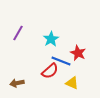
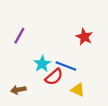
cyan star: (51, 39) -> (42, 64), moved
red star: (78, 53) -> (84, 37), moved

